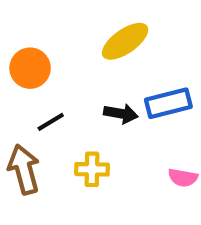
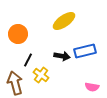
black line: (51, 122) -> (28, 60), turned -32
yellow cross: (92, 169) -> (41, 75), moved, turned 35

